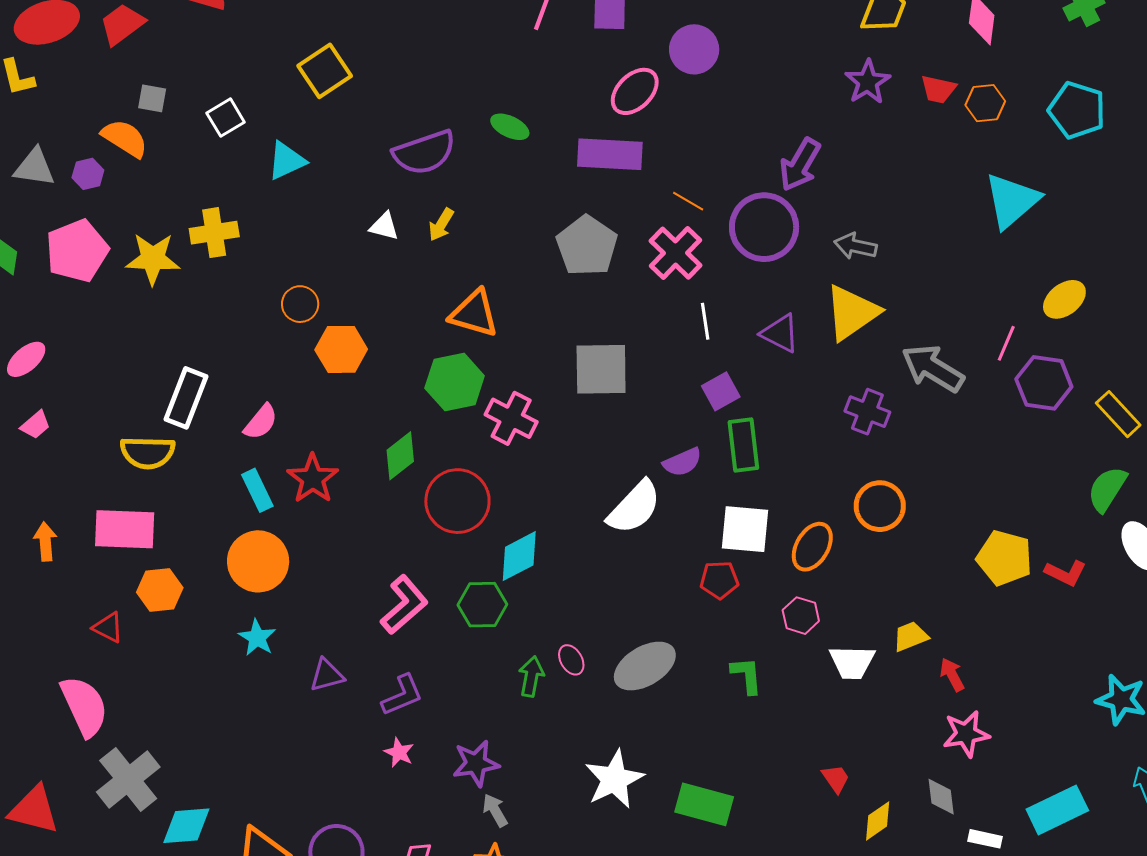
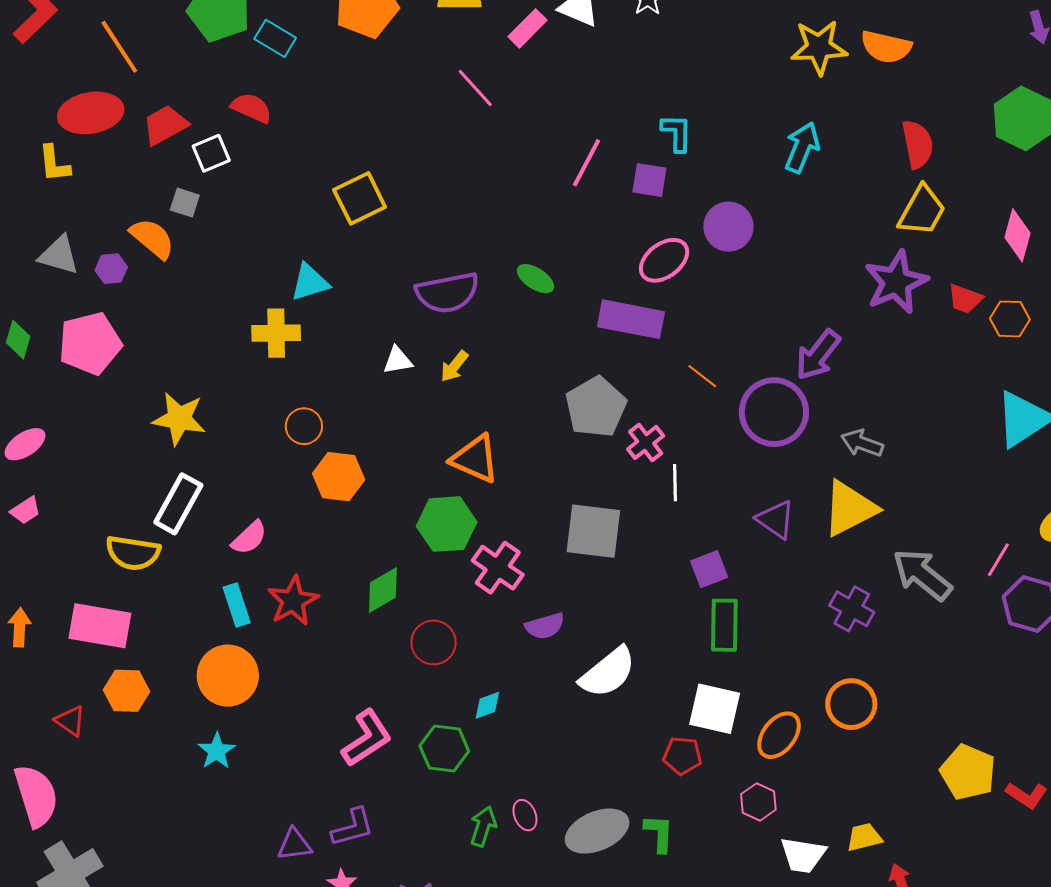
purple star: (868, 82) -> (896, 282), size x1.4
white square: (226, 118) -> (211, 153), moved
white triangle: (384, 226) -> (398, 360), turned -32
yellow cross: (214, 233) -> (276, 333), moved
pink cross: (676, 253) -> (646, 442), moved, size x0.7
yellow star: (153, 259) -> (179, 419), moved
white line: (705, 321) -> (675, 483), moved
purple semicircle: (682, 462) -> (545, 626), moved
red circle: (457, 501) -> (434, 642), size x0.7
cyan diamond: (519, 556) -> (487, 705), size x0.6
purple triangle: (327, 675) -> (294, 844), moved
green L-shape: (747, 675) -> (659, 833), moved

